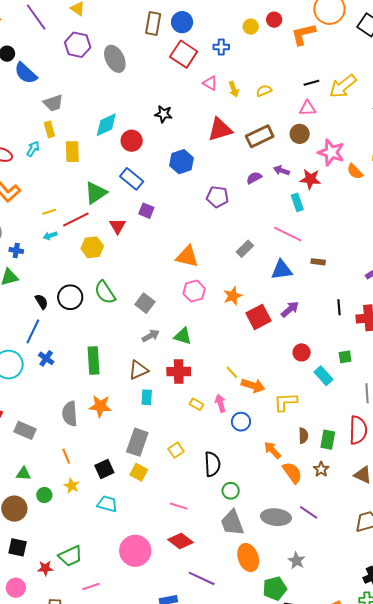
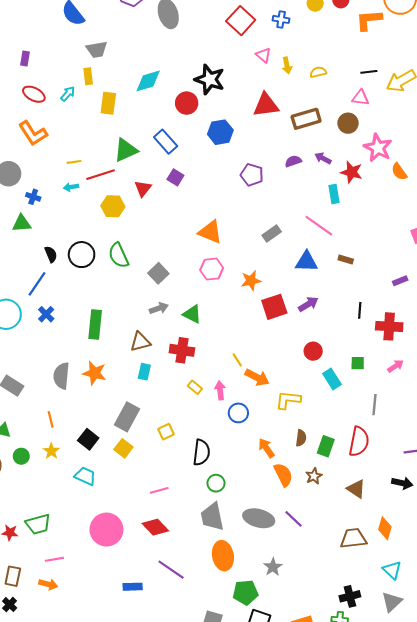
black star: (164, 114) -> (210, 79), size x1.6
red circle: (132, 141) -> (187, 103), moved
black square: (104, 469) -> (88, 439), turned -36
pink line: (179, 506) -> (159, 490), turned -42

